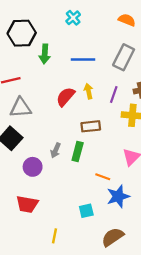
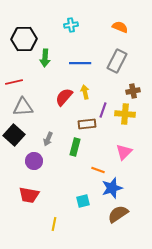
cyan cross: (73, 18) -> (71, 25), turned 32
purple line: (114, 95) -> (103, 110), moved
gray arrow: (56, 150) -> (48, 139), moved
brown semicircle: (113, 237) -> (118, 214), moved

